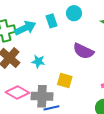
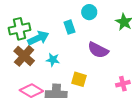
cyan rectangle: (52, 21) -> (69, 27), moved
cyan arrow: (25, 28) -> (38, 38), moved

